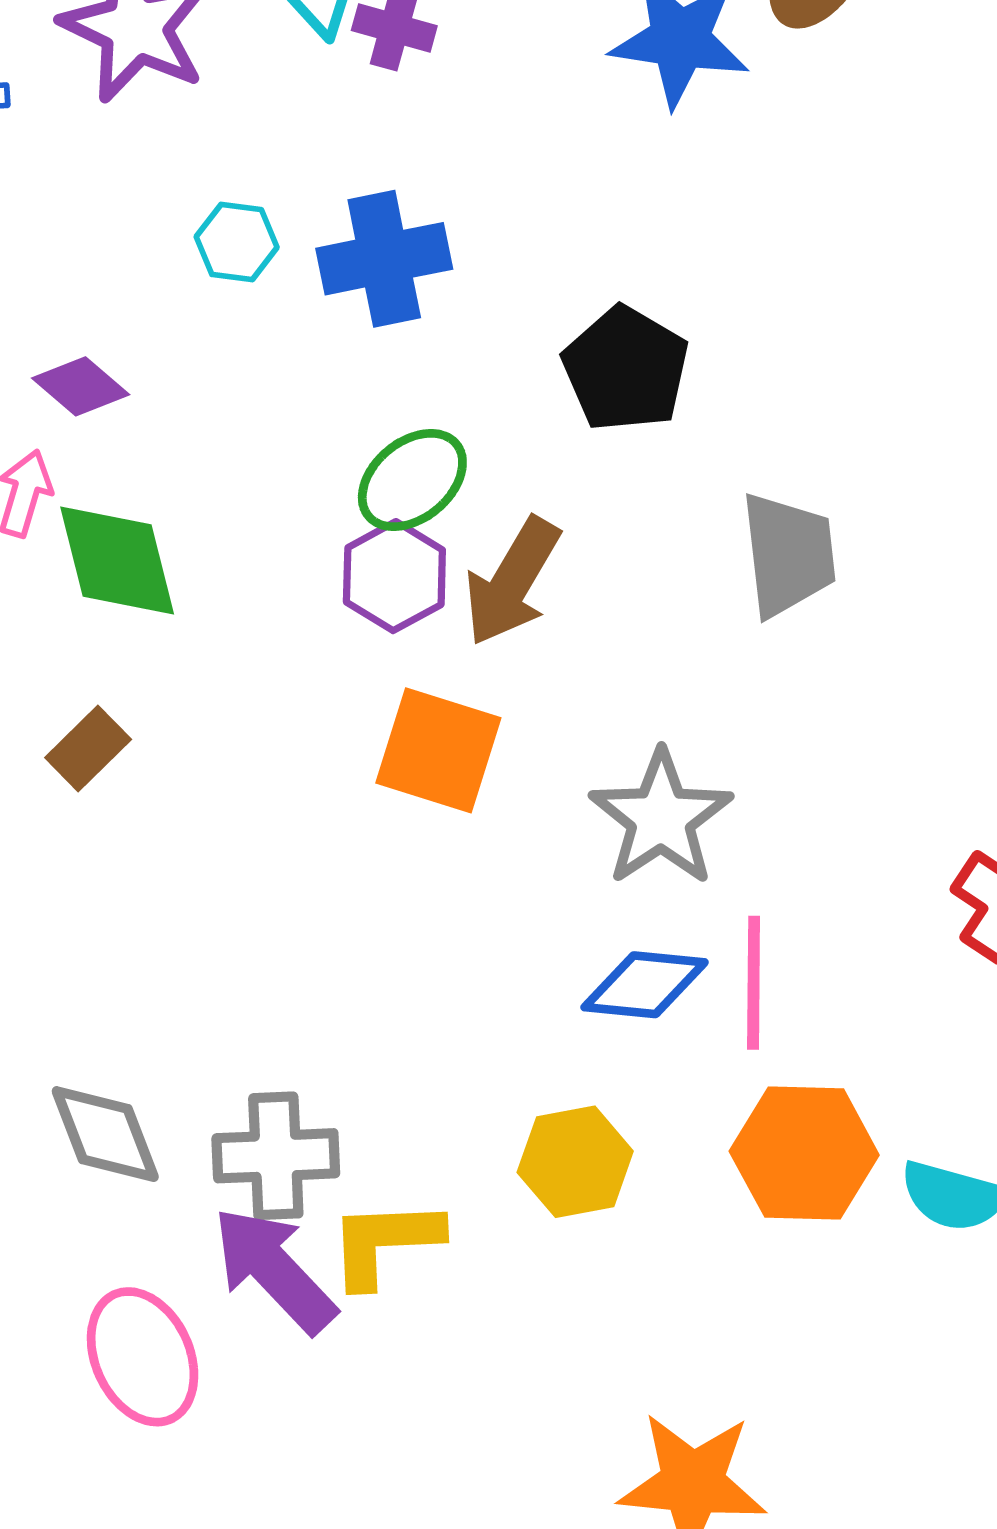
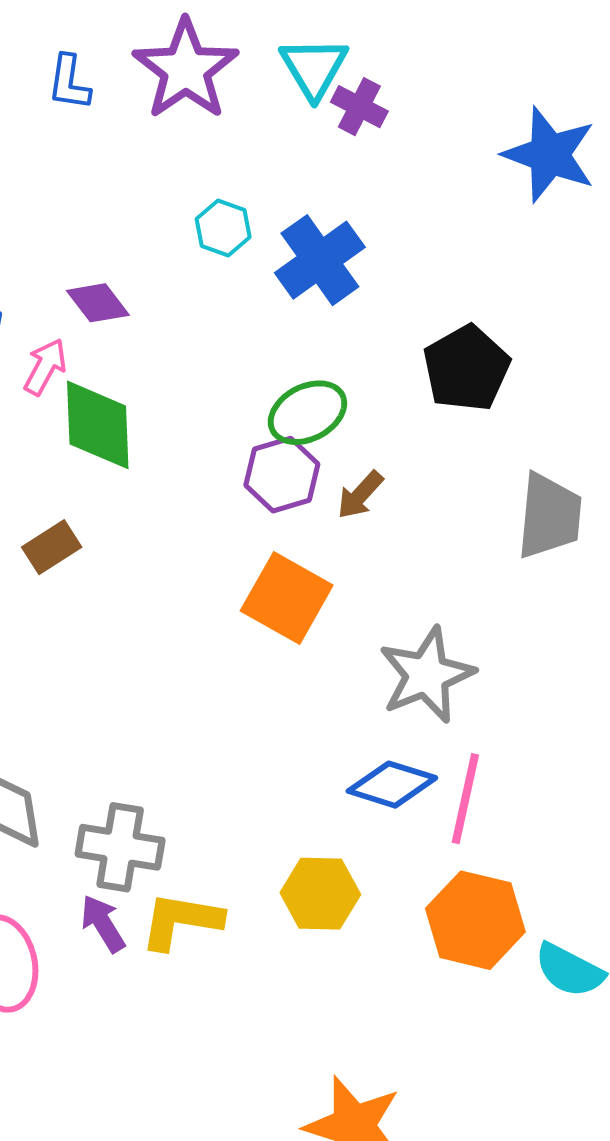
blue cross: (384, 259) -> (320, 260), turned -36
brown arrow: (512, 581) -> (360, 495), size x0.6
purple arrow: (274, 1270) -> (103, 924), size x0.6

